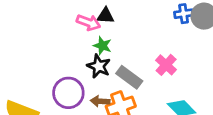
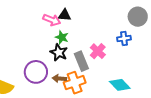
blue cross: (184, 14) -> (124, 38), moved
pink cross: (166, 65) -> (98, 51), moved
gray rectangle: (129, 77) -> (81, 61), turned 30

